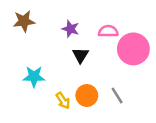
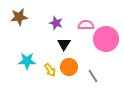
orange circle: (87, 95) -> (69, 67), moved
yellow arrow: (63, 101) -> (50, 70), moved

